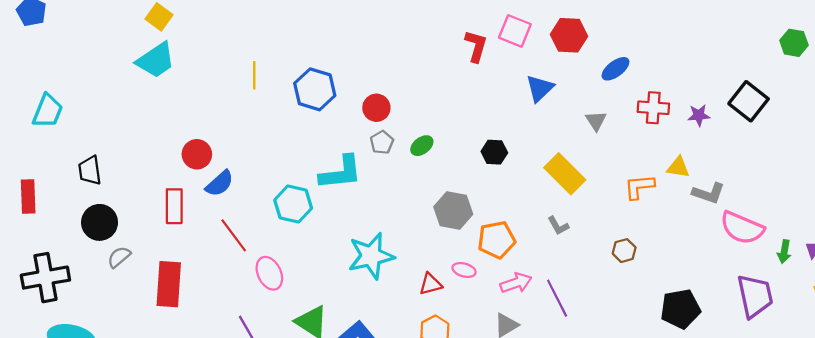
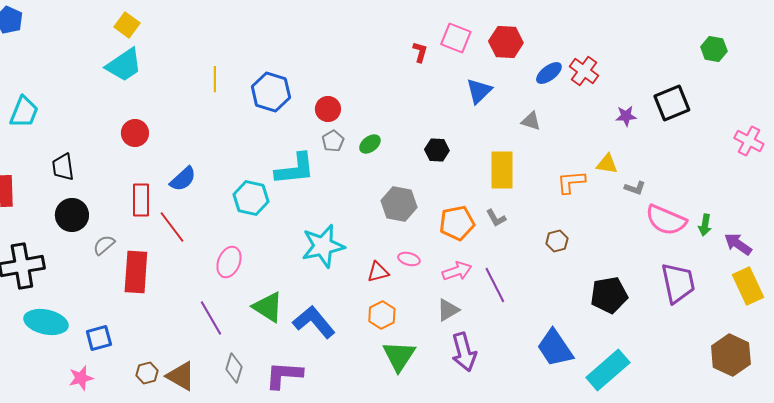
red L-shape: (476, 46) -> (420, 52), size x0.7
black square: (749, 101) -> (672, 103), turned 30
red cross: (653, 108) -> (584, 71), moved, turned 32
gray triangle: (596, 121) -> (531, 121), turned -40
red circle: (197, 154) -> (135, 133), moved
yellow rectangle: (565, 174) -> (502, 170), turned 45
gray L-shape: (709, 193) -> (635, 188), size x0.7
red line: (234, 235) -> (172, 227), moved
orange pentagon: (497, 240) -> (457, 223), moved
green arrow: (784, 252) -> (705, 225), moved
gray semicircle: (119, 257) -> (104, 245), moved
pink ellipse: (269, 273) -> (229, 262), turned 48

